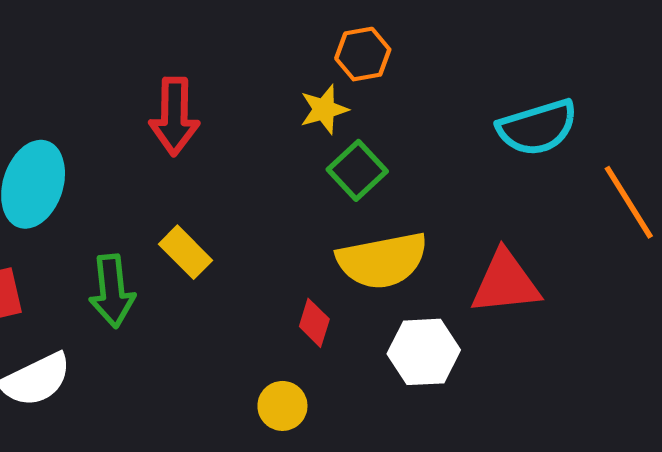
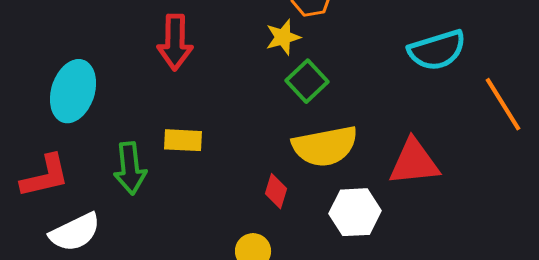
yellow rectangle: (185, 252) -> (183, 140), turned -42

